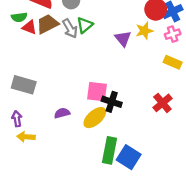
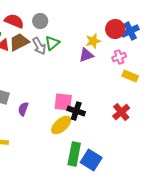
yellow star: (144, 31) -> (93, 41), moved
pink cross: (173, 34) -> (119, 57), moved
purple triangle: (123, 39) -> (86, 55), turned 49
purple semicircle: (62, 113) -> (23, 109), moved, turned -56

